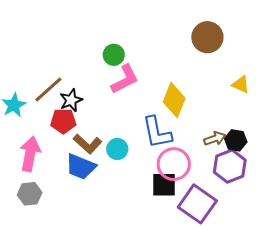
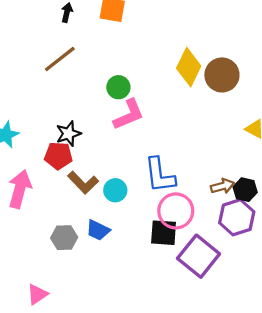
brown line: (48, 89) -> (60, 59), moved
yellow diamond: (174, 100) -> (189, 67), moved
blue trapezoid: (81, 167) -> (98, 230), moved, size x0.7
gray hexagon: (30, 194) -> (64, 238), moved

